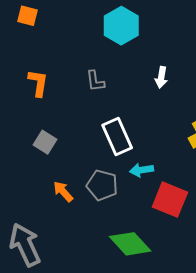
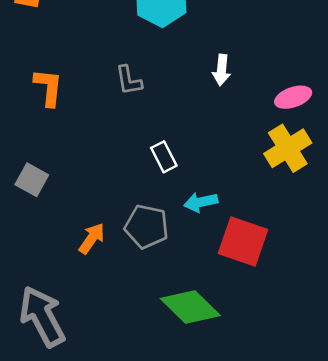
white rectangle: (117, 137) -> (164, 157), size x0.6
gray square: (45, 142) -> (32, 180), moved
orange arrow: (63, 191) -> (92, 238), turned 80

